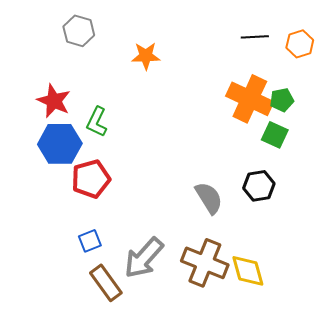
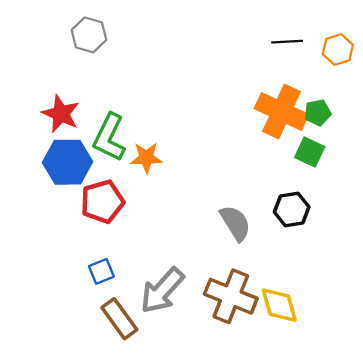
orange star: (146, 56) -> (146, 158), moved
green L-shape: (97, 122) -> (109, 137), size x1.4

